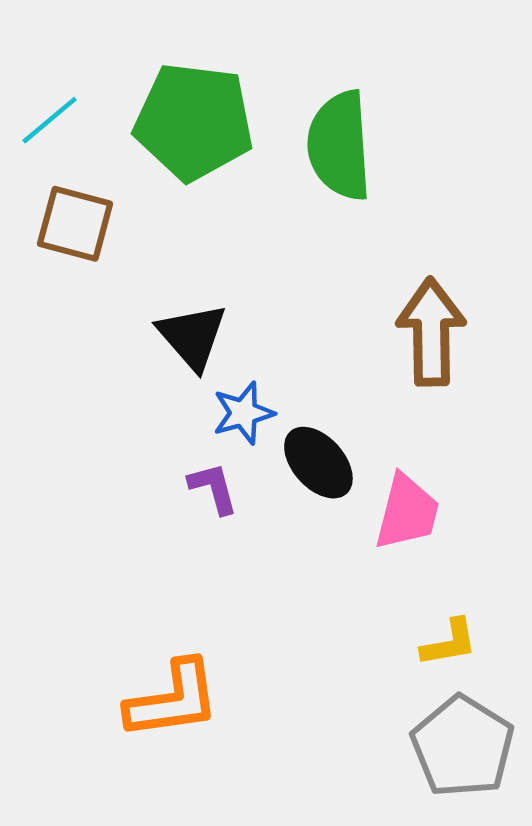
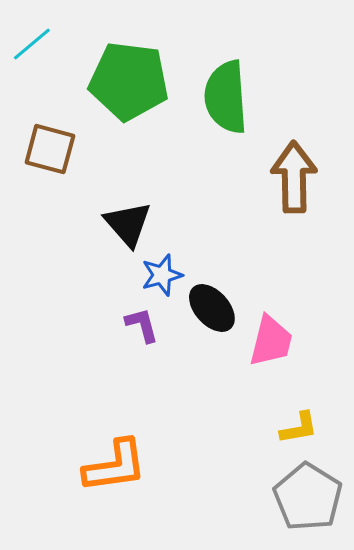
cyan line: (50, 120) -> (32, 44), moved
brown arrow: (431, 332) -> (294, 177), moved

